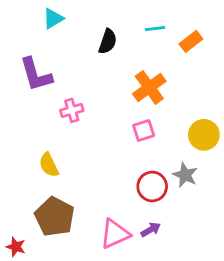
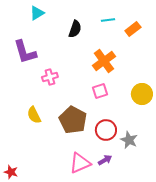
gray star: (185, 175) -> (129, 140), moved
brown pentagon: (55, 217) -> (73, 120), moved

